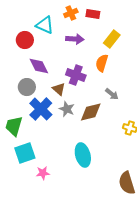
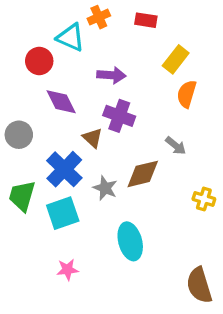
orange cross: (71, 13) -> (99, 17), moved
purple arrow: (75, 39) -> (111, 75), moved
orange semicircle: (102, 63) -> (187, 94), moved
gray circle: (27, 87) -> (19, 135), moved
gray star: (67, 109) -> (105, 188), moved
cyan square: (25, 153) -> (63, 213), moved

